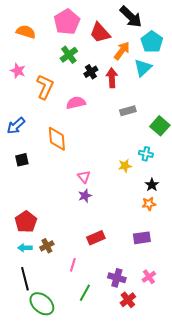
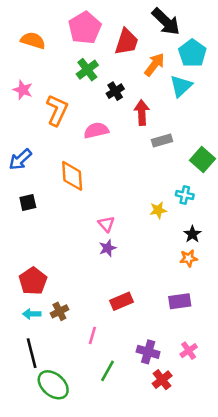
red trapezoid: (100, 33) -> (127, 42), turned -120
red arrow: (112, 78) -> (142, 113), moved

